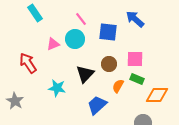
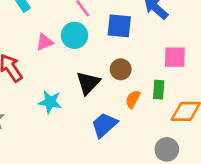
pink square: (135, 59) -> (175, 57), moved
green rectangle: (137, 79) -> (159, 90), turned 72

